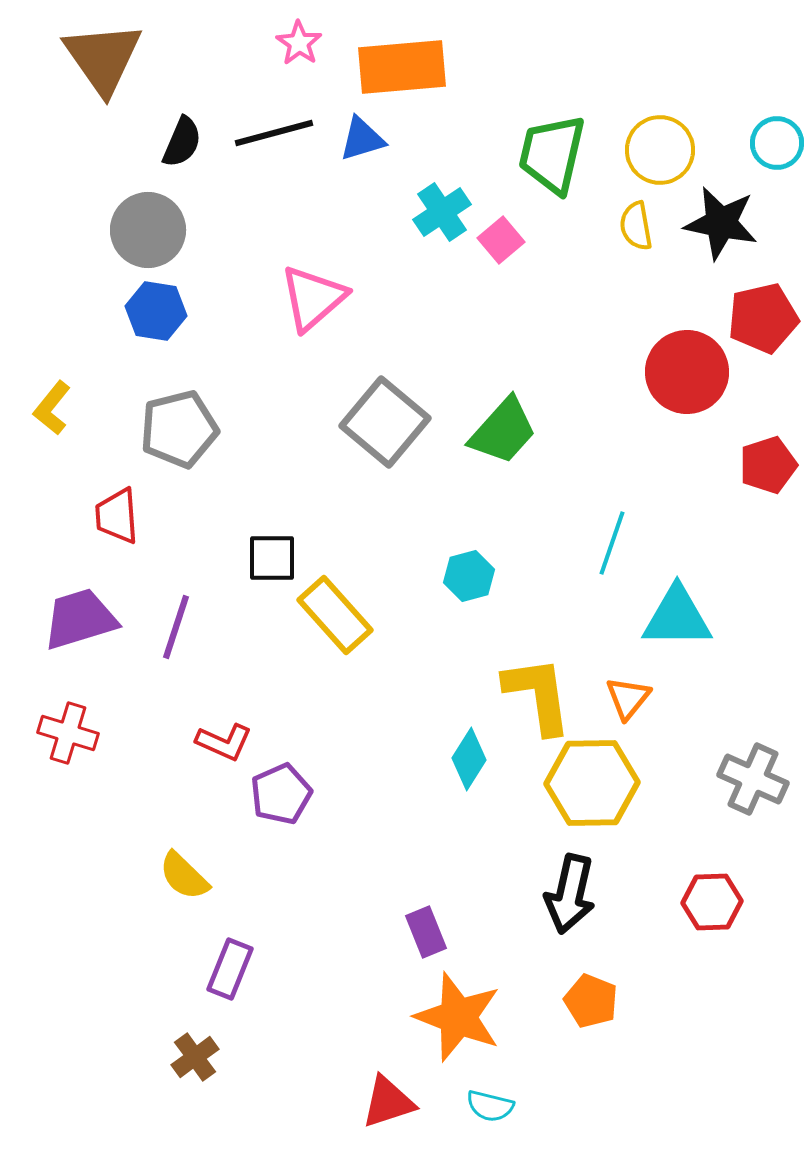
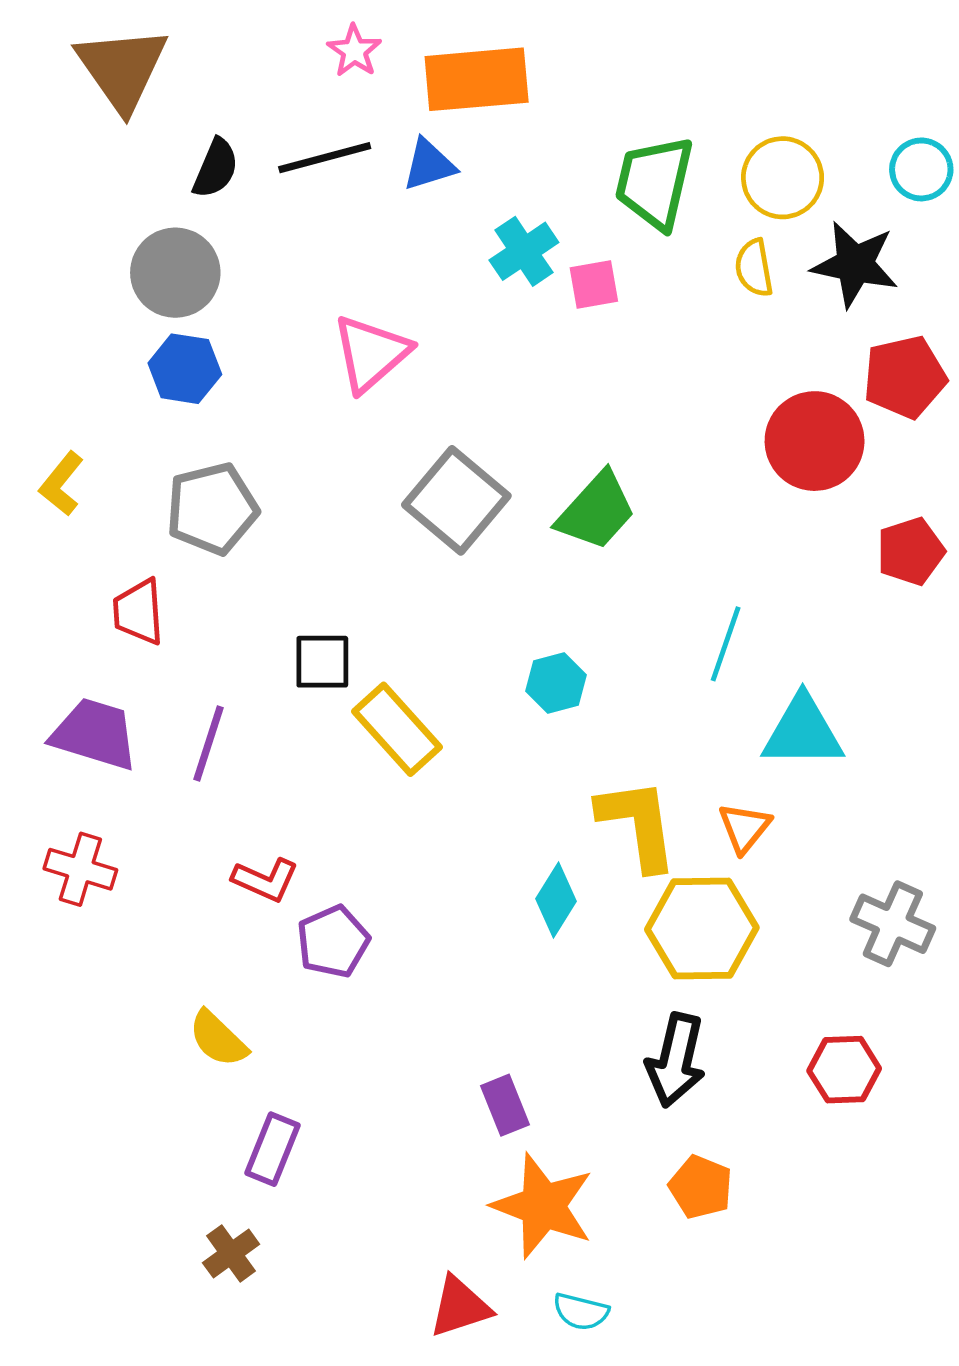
pink square: (501, 240) -> (594, 285), turned 30
purple trapezoid: (80, 619) -> (95, 734), turned 34

